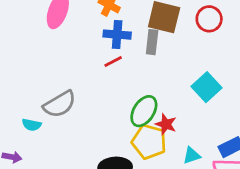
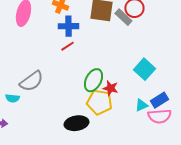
gray rectangle: (152, 42) -> (123, 17), moved, turned -48
cyan square: (206, 87) -> (144, 69), moved
cyan triangle: (192, 155) -> (141, 105), moved

